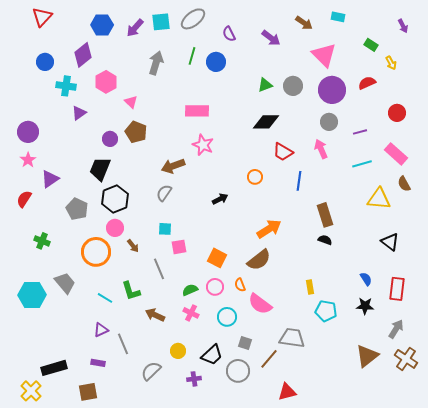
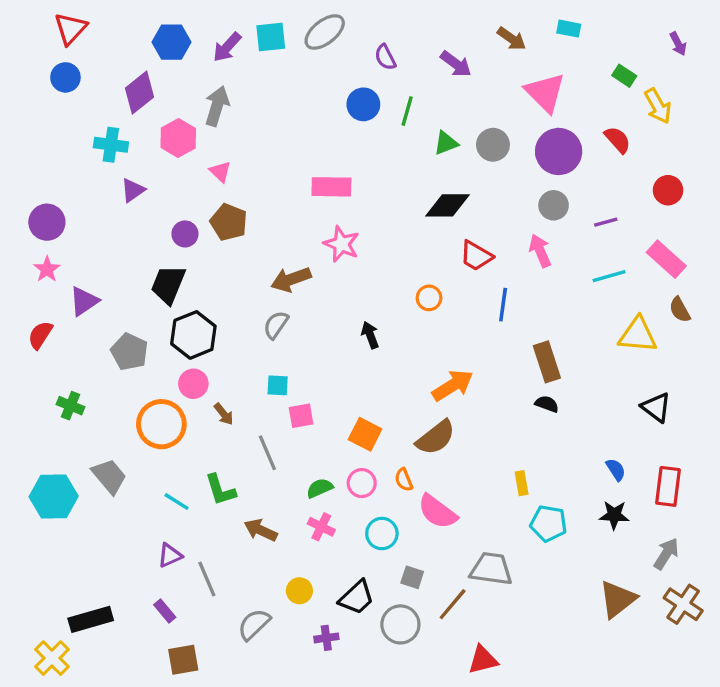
green line: (192, 56) -> (407, 111), moved
blue circle: (45, 62) -> (65, 77), moved
gray arrow: (156, 63) -> (217, 106), moved
yellow arrow: (391, 63) -> (658, 106), size x1.5
red semicircle: (367, 83) -> (618, 140), turned 72
black arrow: (220, 199) -> (370, 335), turned -84
purple rectangle: (98, 363) -> (165, 611), turned 40
brown square: (88, 392) -> (183, 660), moved

